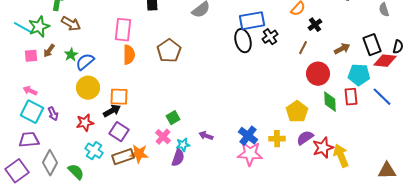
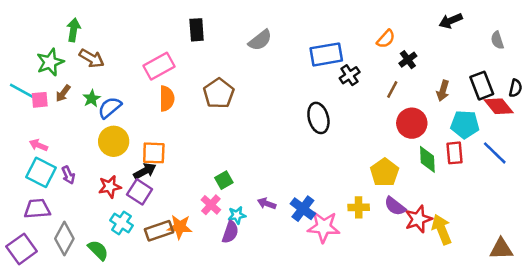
cyan line: (23, 28) -> (22, 91), moved
pink rectangle: (123, 30) -> (159, 66), turned 55
black ellipse: (243, 41) -> (318, 118), moved
brown arrow: (342, 49) -> (443, 91), turned 133
red diamond: (385, 61) -> (499, 106), turned 45
purple square: (119, 132) -> (140, 192), moved
blue cross: (248, 136) -> (303, 209), moved
purple semicircle: (305, 138) -> (395, 206), turned -108

